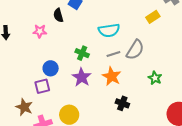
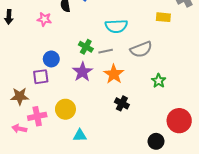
yellow rectangle: (153, 17) -> (163, 17), turned 32
gray semicircle: (135, 50) -> (141, 49), turned 30
gray line: (113, 54) -> (106, 51), moved
brown star: (24, 107) -> (20, 96), turned -30

